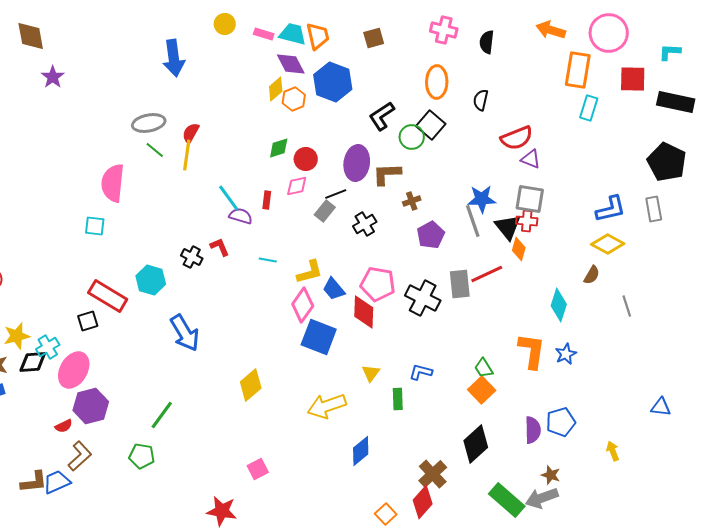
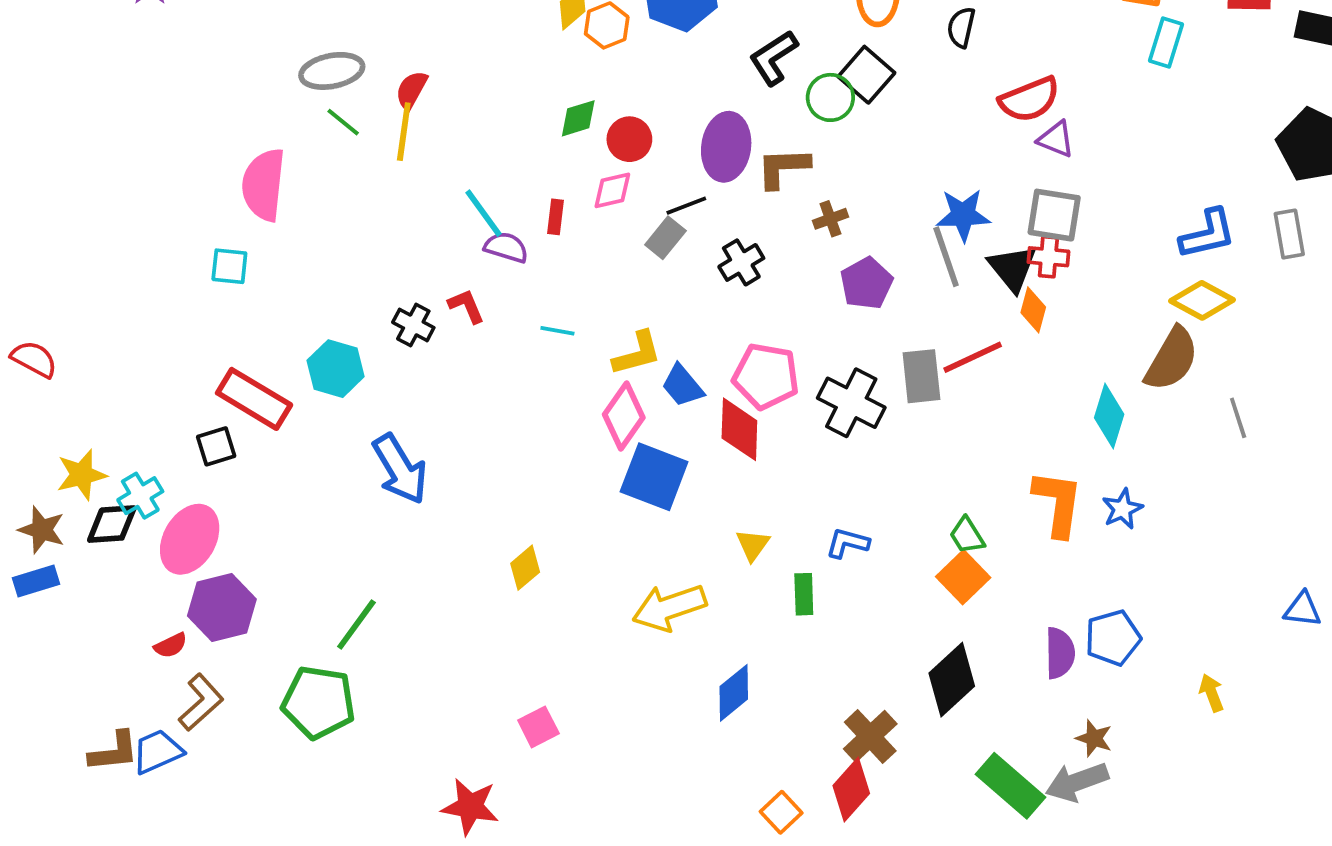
brown semicircle: (592, 275) -> (1172, 359), size x1.8
yellow diamond: (251, 385) -> (525, 568), size x0.7
green pentagon: (142, 456) -> (319, 702), size x1.5

